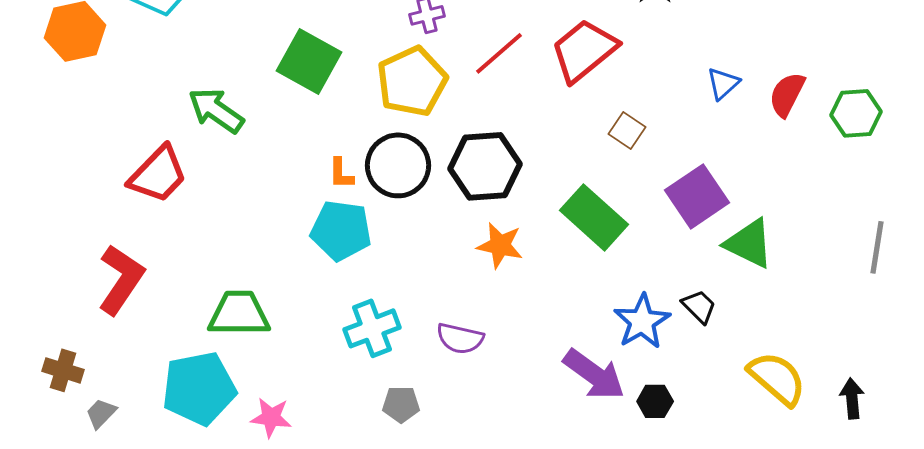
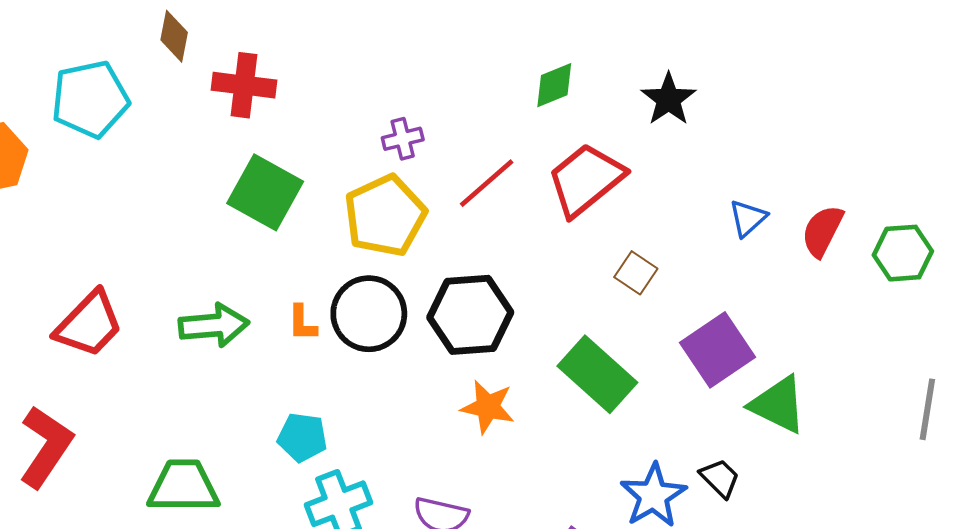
green arrow: (216, 110) -> (214, 325), moved, turned 140
cyan pentagon: (341, 230) -> (302, 437), moved, size x0.7

